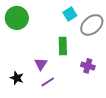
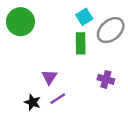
green rectangle: (63, 46) -> (81, 43), moved
black star: (17, 78) -> (32, 102), moved

